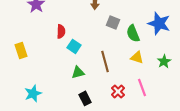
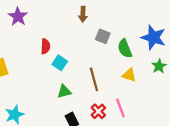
green star: (164, 61) -> (159, 66), moved
pink line: (142, 87) -> (120, 108), moved
red cross: (118, 91) -> (98, 111), moved

